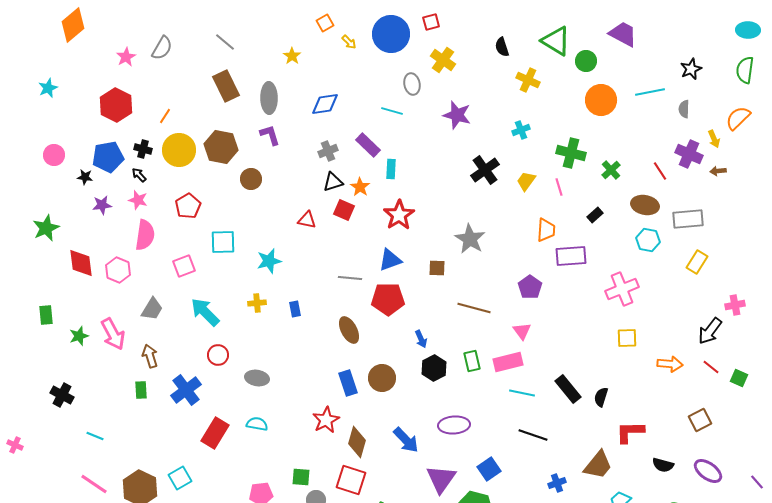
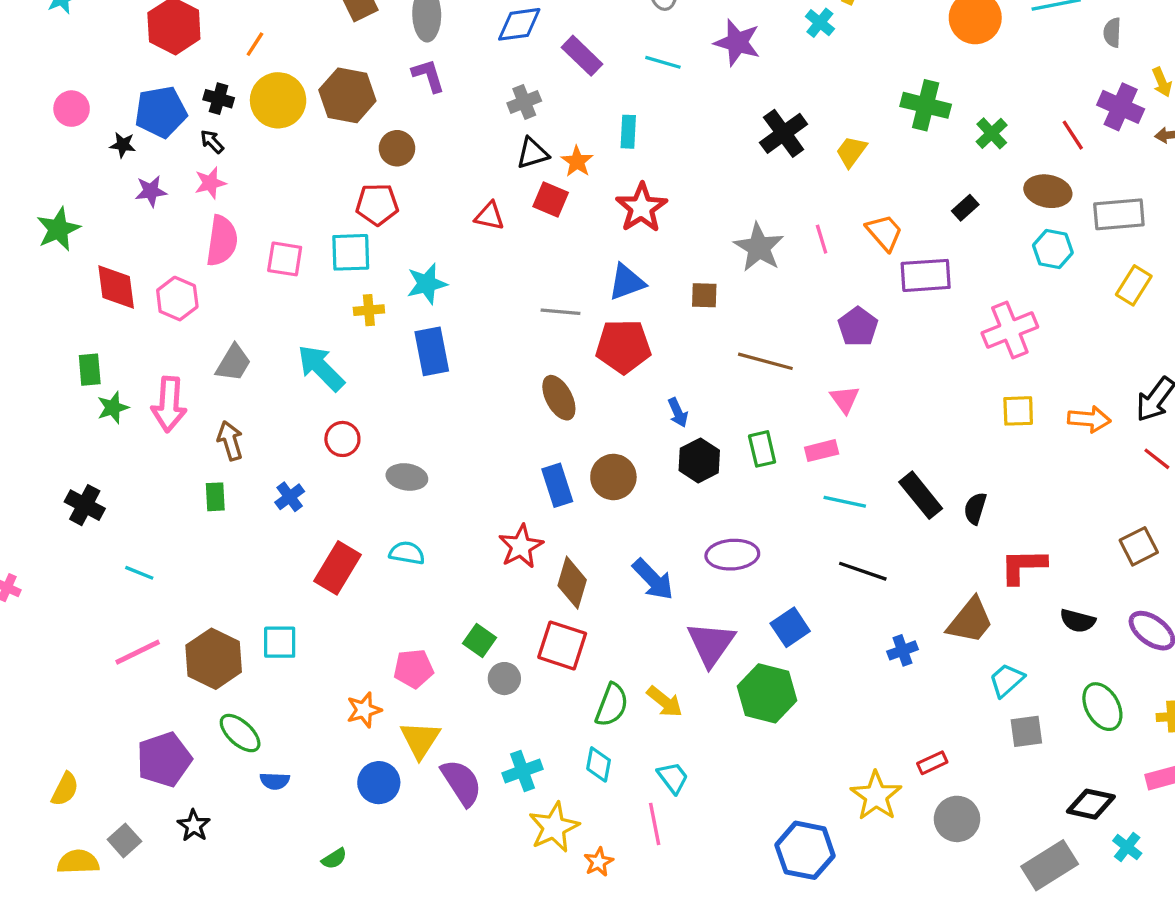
cyan line: (392, 111) -> (663, 62), moved
cyan cross: (521, 130) -> (820, 23), moved, turned -30
purple rectangle: (368, 145) -> (582, 56), moved
pink line: (559, 187) -> (822, 239), moved
pink star: (138, 200) -> (210, 183), turned -30
red pentagon: (188, 206) -> (377, 204), moved, turned 30
orange trapezoid: (546, 230) -> (884, 232), turned -45
pink square: (184, 266) -> (285, 259), moved, turned 30
yellow cross: (257, 303) -> (369, 310), moved
blue rectangle: (295, 309) -> (432, 351), moved, size x1.8
green rectangle: (46, 315) -> (90, 370), moved
pink arrow: (113, 334) -> (169, 404), turned 32
pink rectangle: (508, 362) -> (822, 451), size x0.7
orange arrow: (670, 364) -> (1089, 419), moved
blue cross: (186, 390) -> (290, 497), size x0.6
green square: (301, 477) -> (480, 641), turned 30
cyan square: (180, 478) -> (280, 642), turned 30
pink line: (94, 484) -> (138, 652), turned -60

